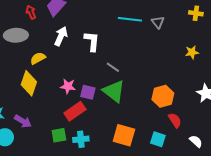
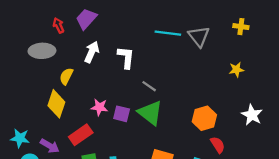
gray triangle: (158, 22) -> (199, 36), size x1.5
yellow semicircle: (38, 58) -> (66, 76), turned -35
red rectangle: (75, 111) -> (81, 135), moved

